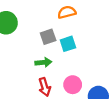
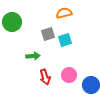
green arrow: (43, 62) -> (33, 56), moved

